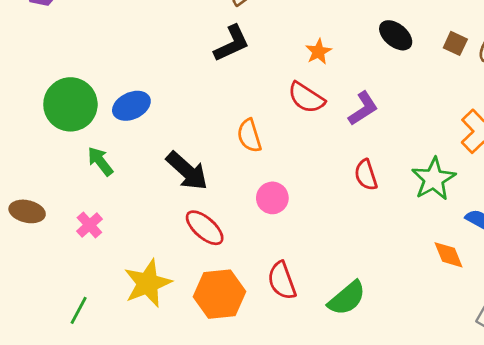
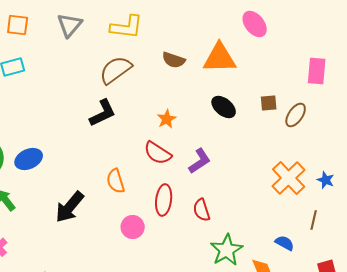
brown square: (455, 43) -> (269, 103), moved, turned -30
black arrow: (187, 171) -> (70, 207), turned 88
green star: (434, 179) -> (227, 250), moved
red ellipse: (205, 228) -> (164, 200), moved, turned 56

